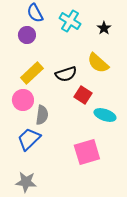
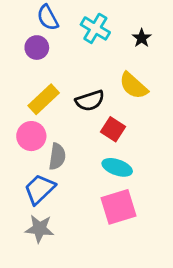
cyan ellipse: (105, 115) -> (117, 167), moved
gray star: (26, 182) -> (40, 229), moved

